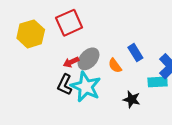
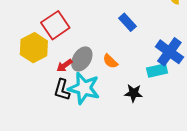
yellow hexagon: (31, 34) -> (34, 48), moved
blue rectangle: (135, 53) -> (127, 22), moved

